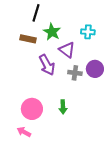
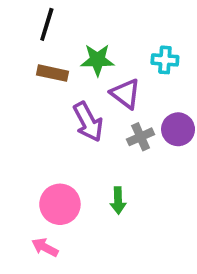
black line: (36, 13) -> (47, 24), moved
green star: (52, 32) -> (97, 60), turned -30
gray cross: (75, 73) -> (141, 137), turned -32

